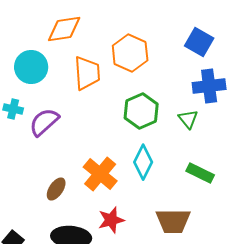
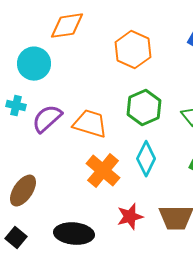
orange trapezoid: (87, 73) -> (90, 124), moved, turned -69
brown ellipse: (56, 189) -> (23, 191), moved, size x1.4
red star: (111, 220) -> (130, 217), moved

